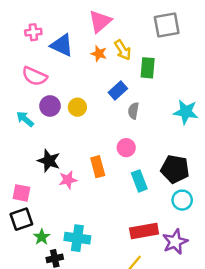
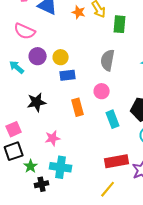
blue rectangle: (118, 90) -> (68, 75), moved, turned 35
gray semicircle: (133, 111) -> (108, 60), size x1.5
black star: (49, 161) -> (37, 102), turned -30
pink star: (68, 180) -> (53, 138), moved
pink square: (21, 193) -> (14, 129), turned -35

